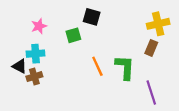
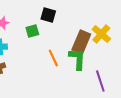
yellow cross: (158, 24) -> (101, 34), moved, turned -36
brown rectangle: (151, 48) -> (81, 42), moved, size x1.6

